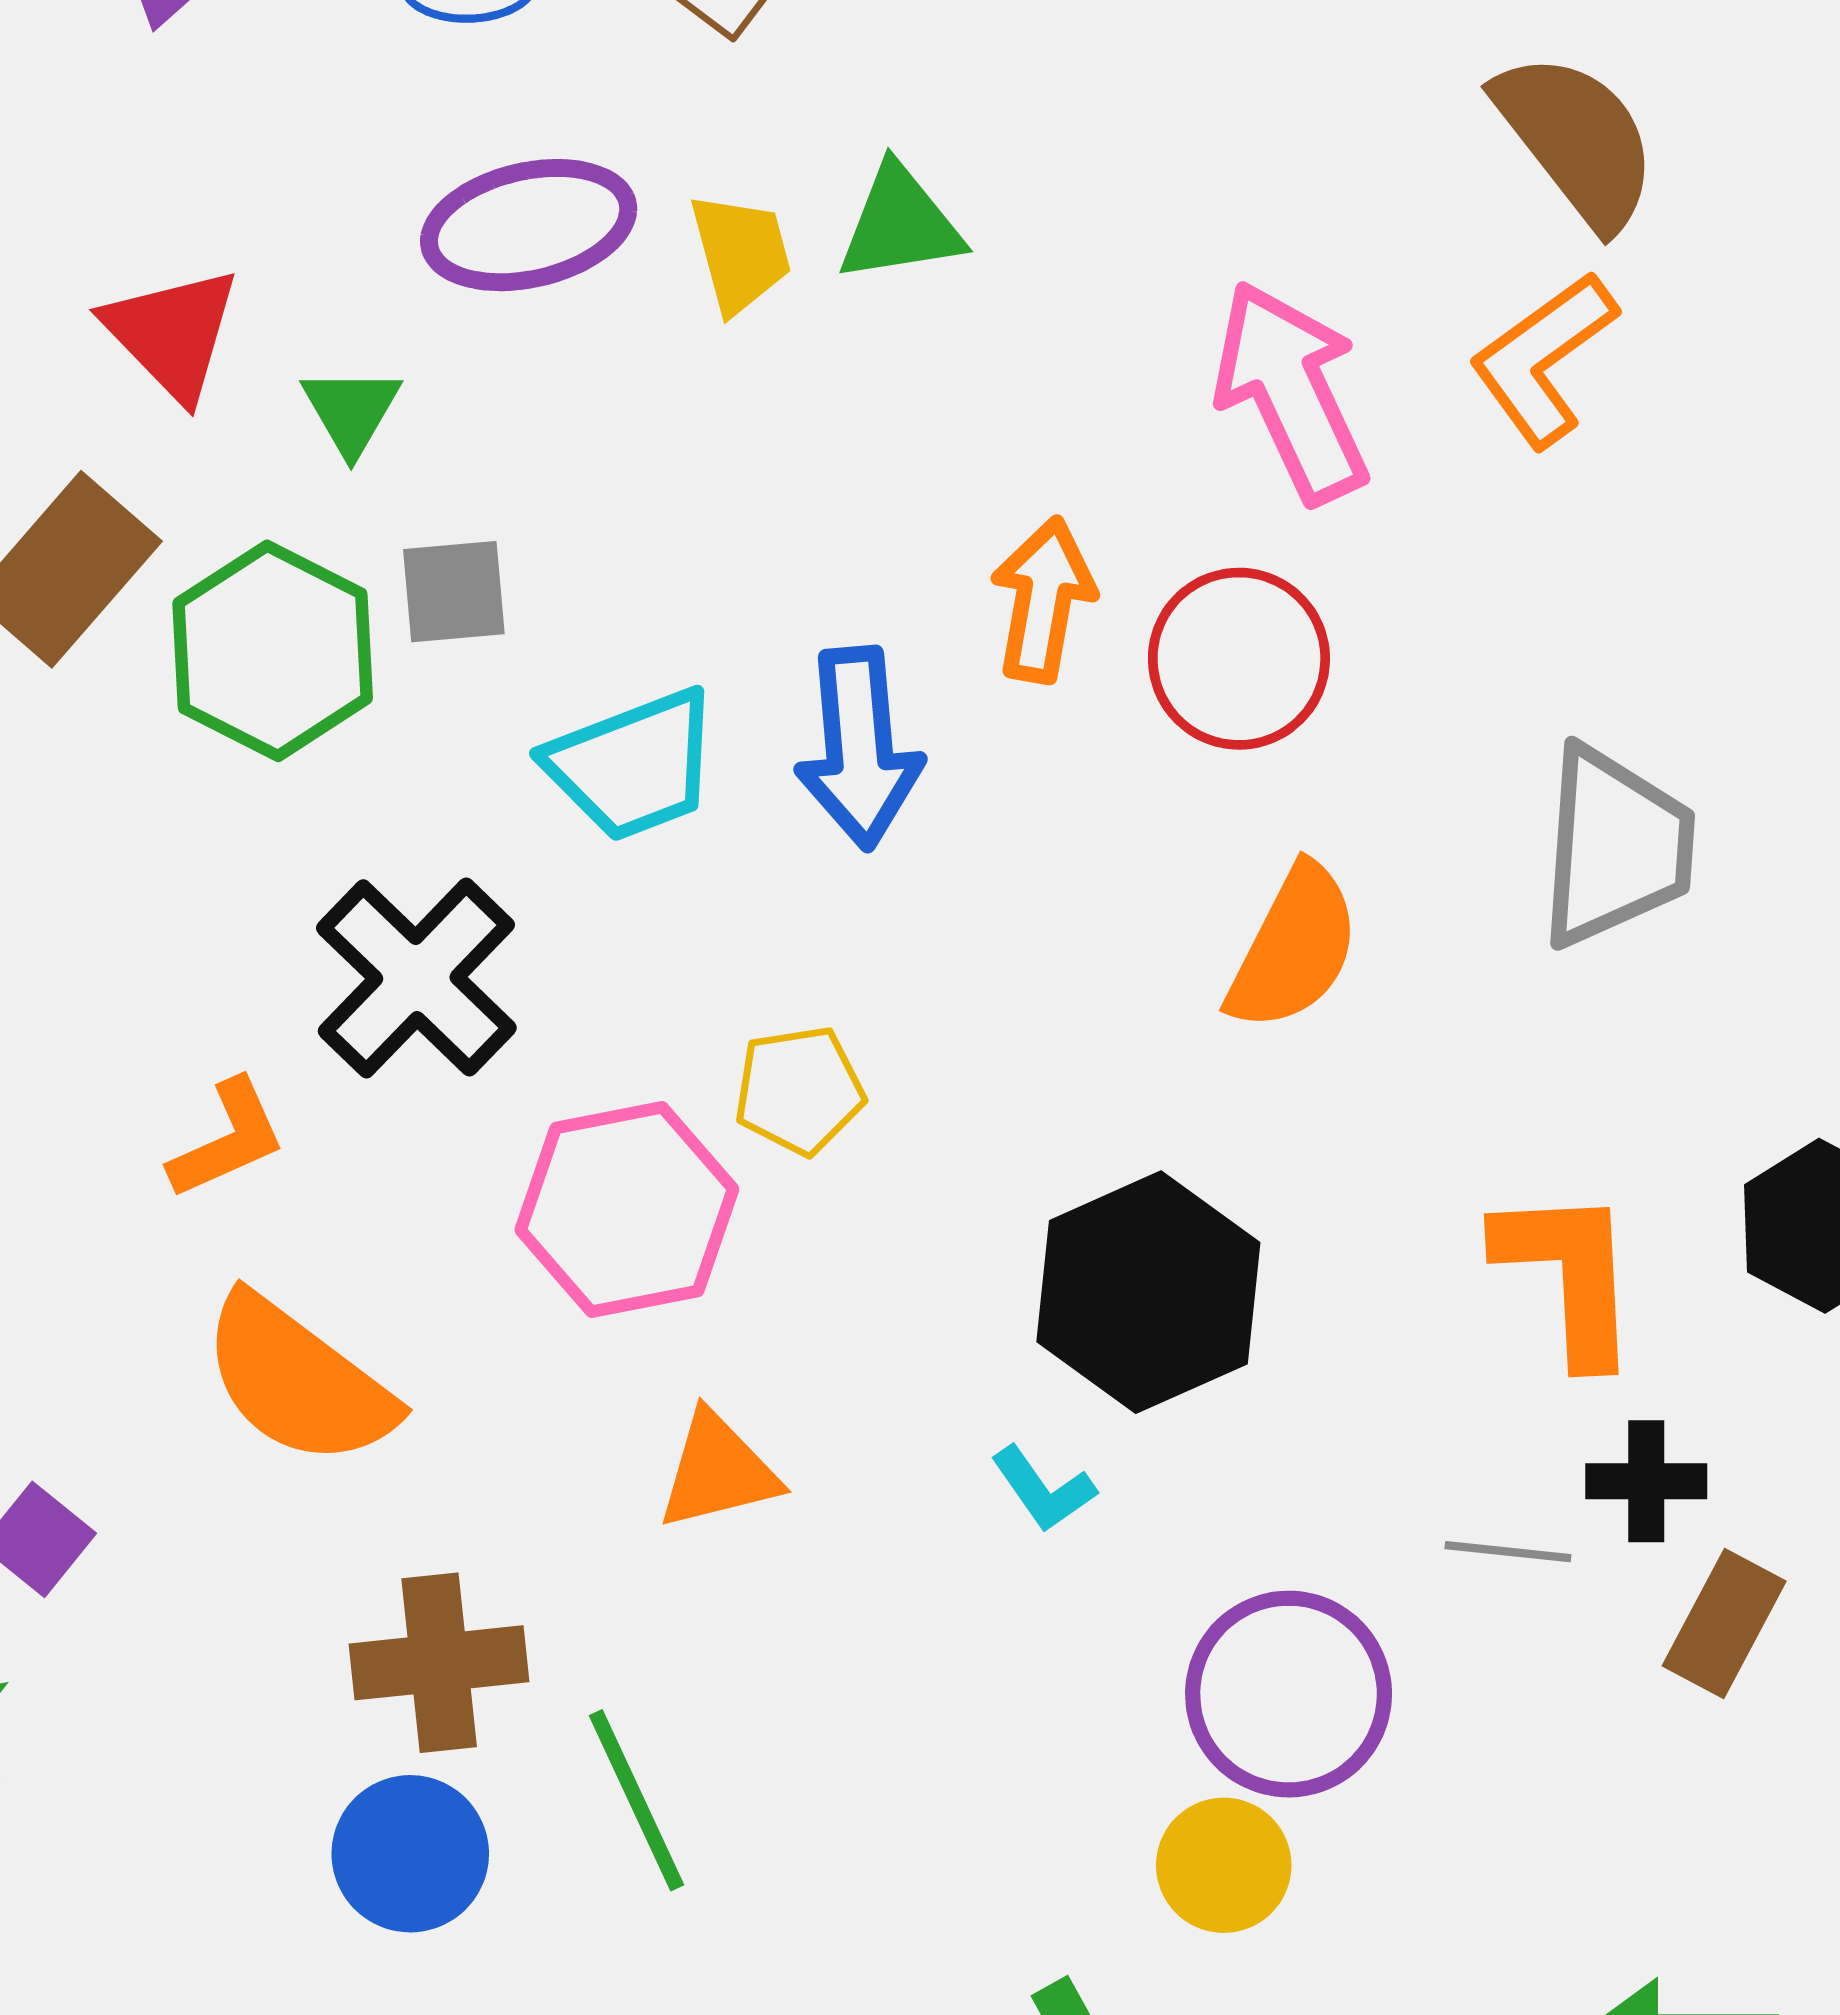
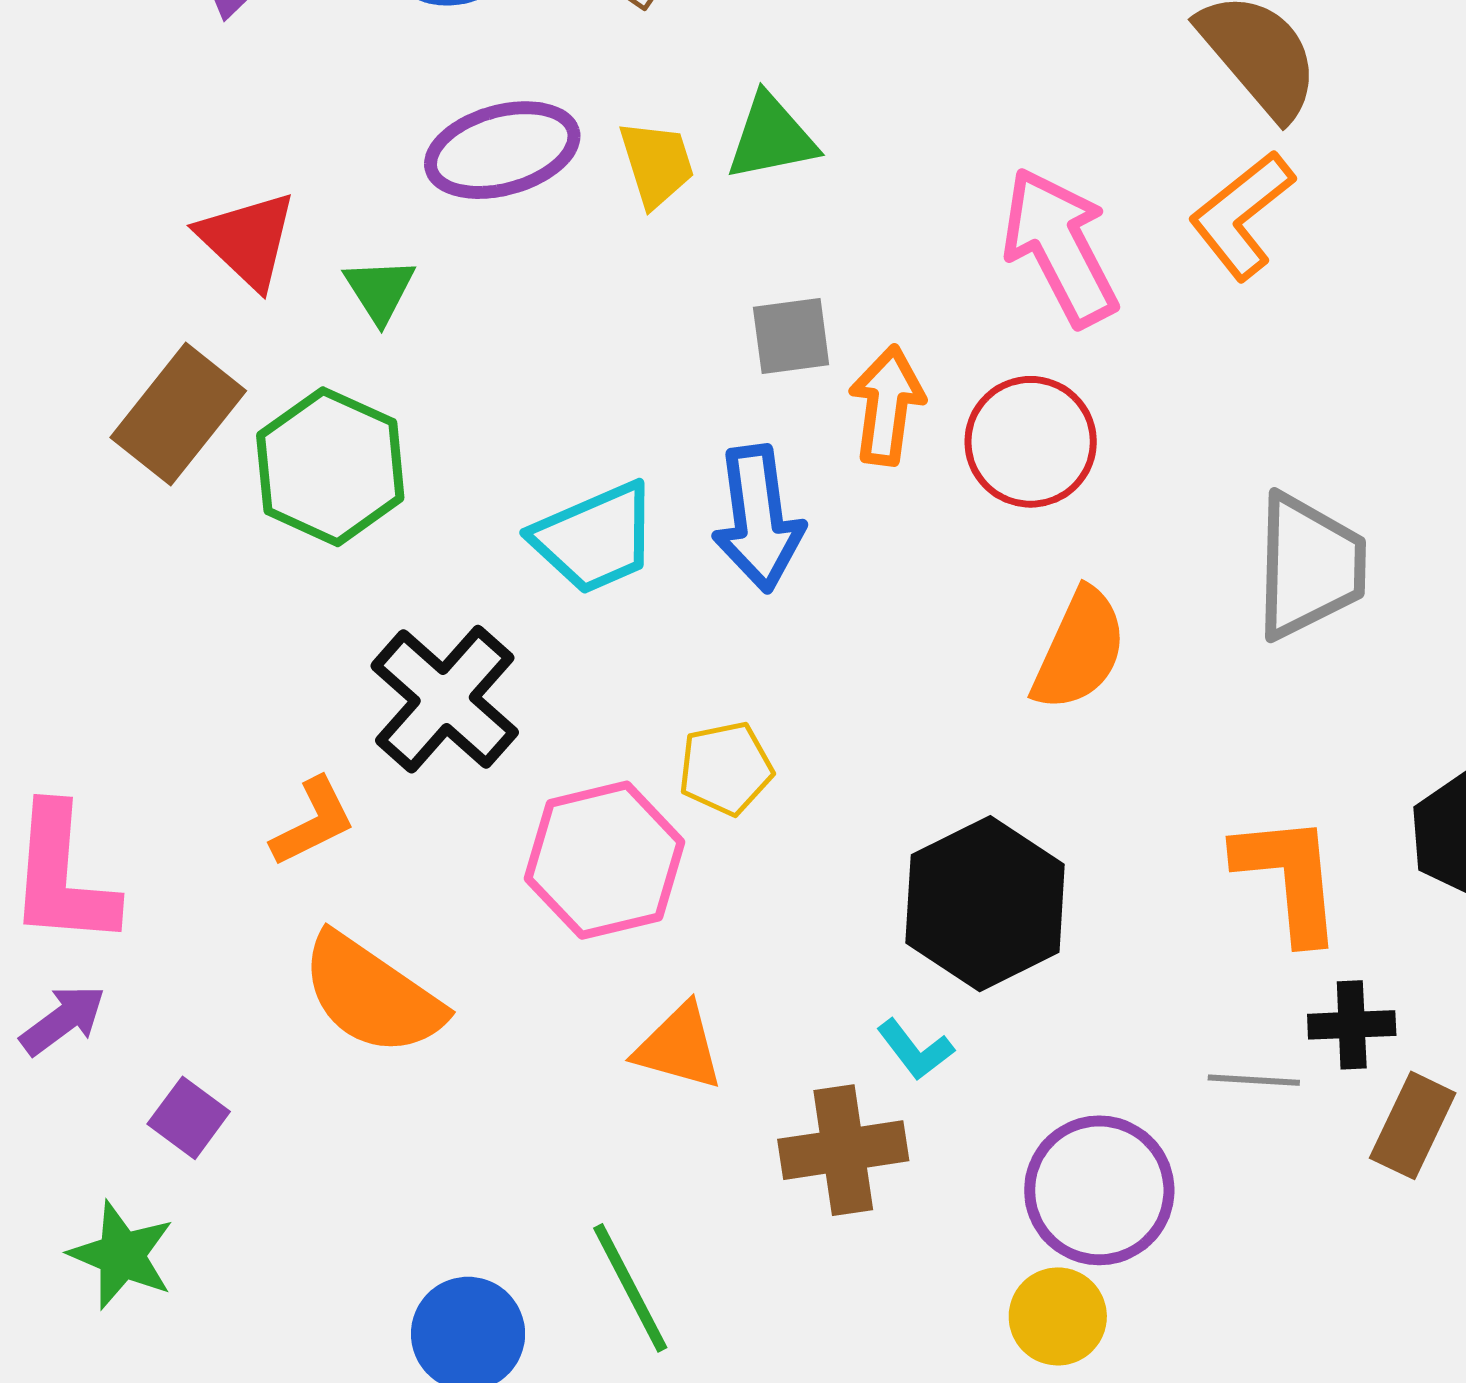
gray square: (454, 592) -> (791, 336), moved
orange triangle: (718, 1471) -> (679, 1047), turned 32
brown cross: (439, 1663) -> (843, 1150), moved

